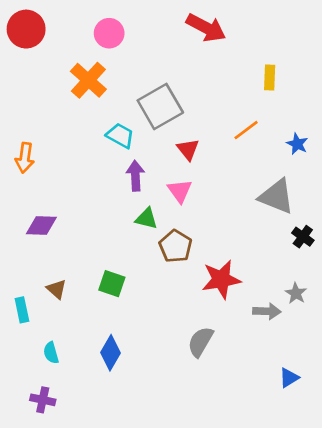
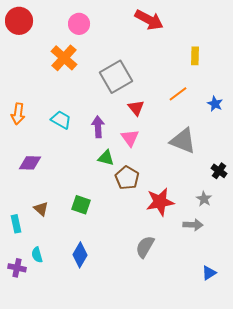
cyan trapezoid: (120, 136) -> (61, 120), moved
gray triangle: (277, 196) -> (183, 141), moved
gray star: (296, 293) -> (204, 199), moved
purple cross: (43, 400) -> (17, 268), moved

